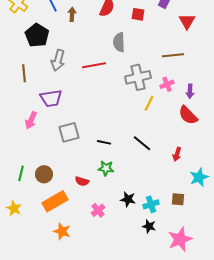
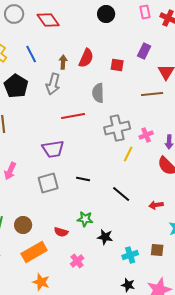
brown arrow: (72, 14) -> (63, 62), moved
brown line: (173, 55) -> (152, 94), moved
gray arrow: (58, 60) -> (53, 84), moved
purple trapezoid: (51, 98) -> (53, 149), moved
black line: (104, 142) -> (83, 179), moved
red arrow: (177, 154) -> (156, 205), turned 64
black star: (128, 199) -> (105, 237), moved
black star: (149, 226) -> (128, 285), moved

